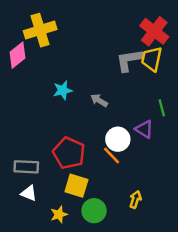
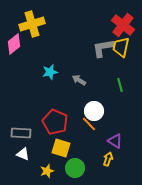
green line: (162, 108) -> (120, 85), moved
purple triangle: (144, 129) -> (115, 141), moved

